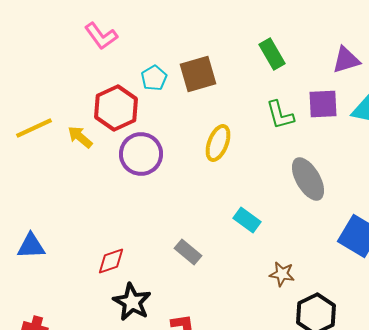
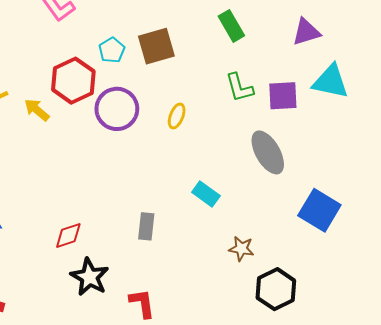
purple square: (323, 104) -> (283, 96), moved
yellow ellipse: (218, 143) -> (177, 116), size x0.7
purple circle: (141, 154) -> (117, 109), moved
gray rectangle: (188, 252) -> (146, 226), turned 56

